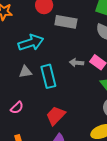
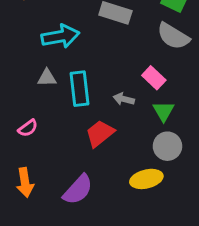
gray arrow: (77, 63) -> (124, 99), moved
red trapezoid: (56, 116) -> (100, 133), moved

